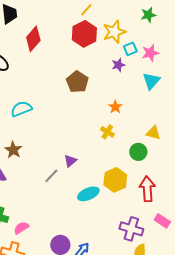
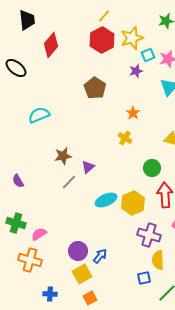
brown star: (13, 150) -> (63, 156), moved, turned 30
green circle: (138, 152) -> (152, 168), moved
yellow hexagon: (115, 180) -> (133, 203), moved

